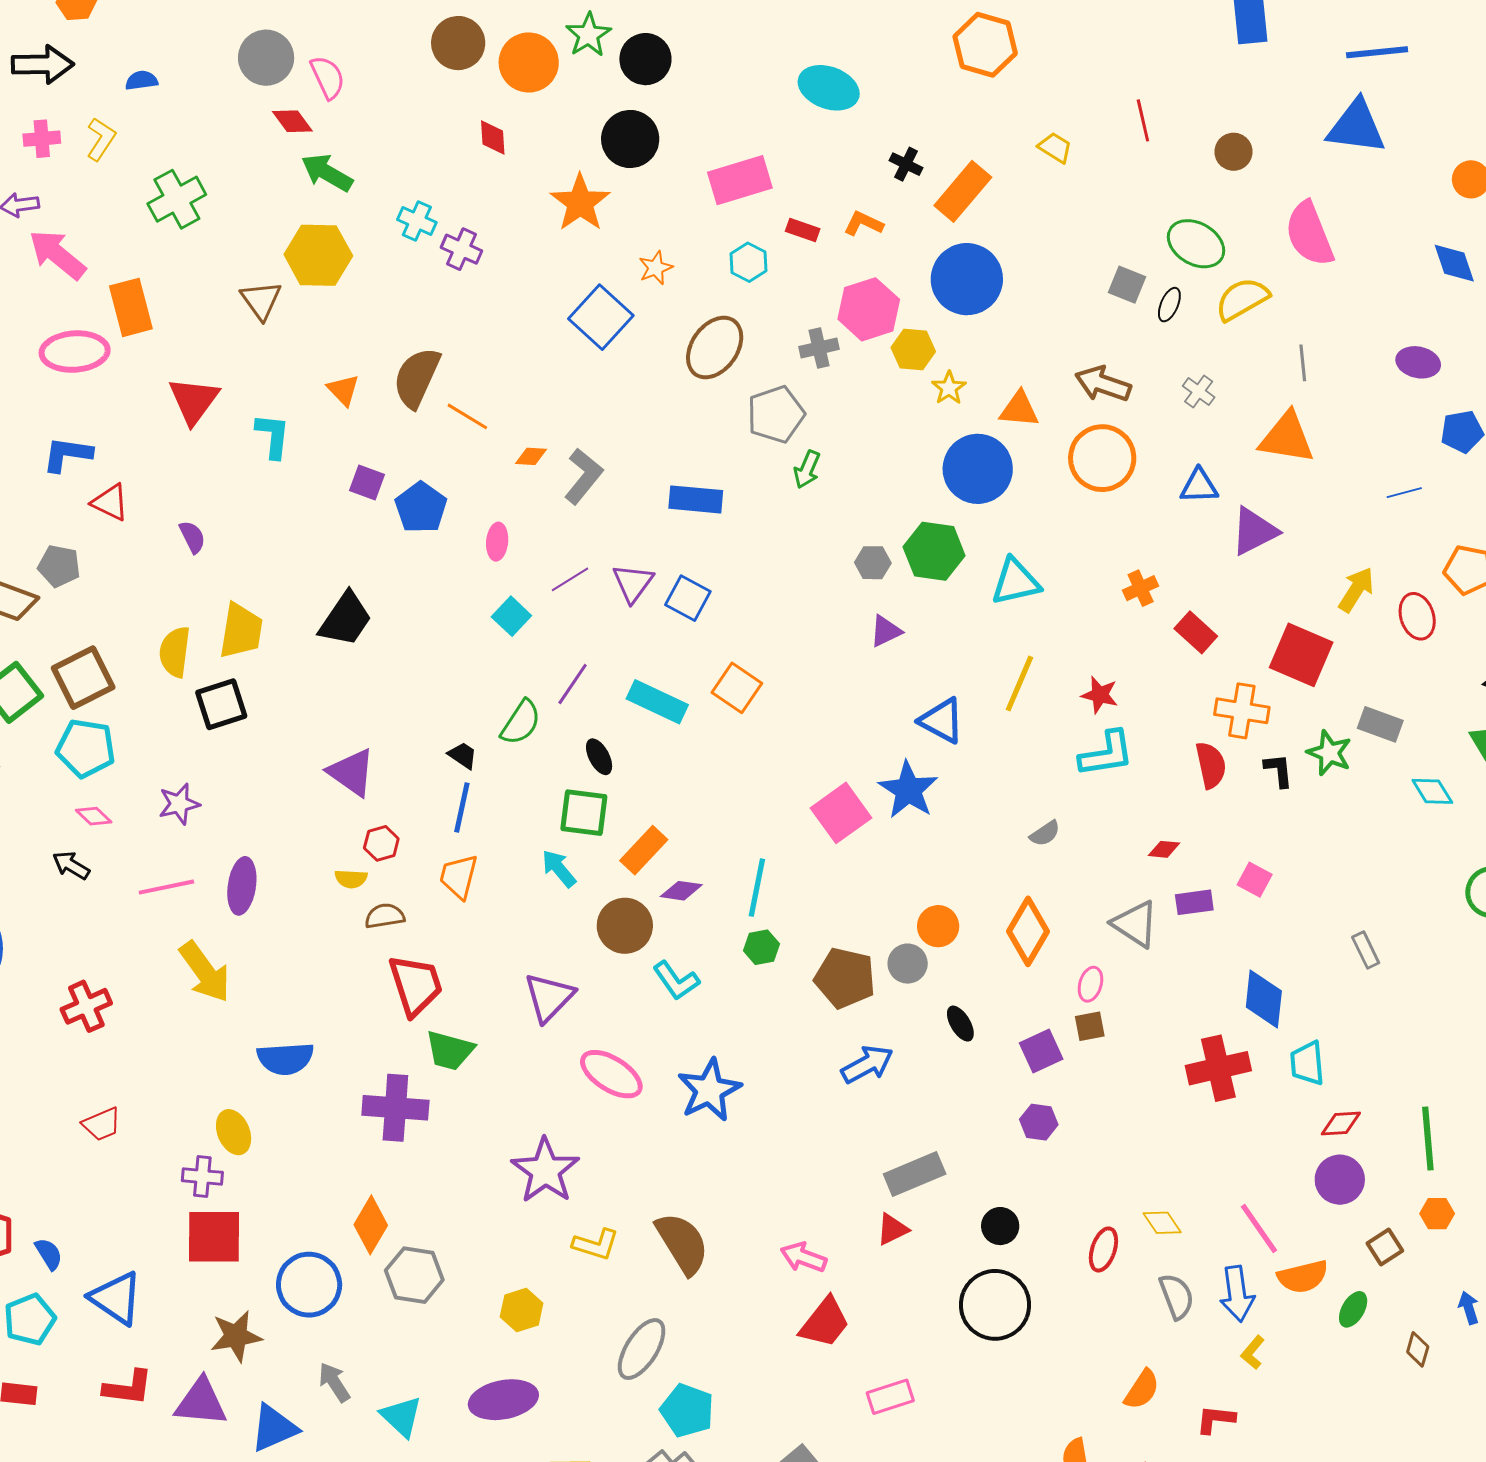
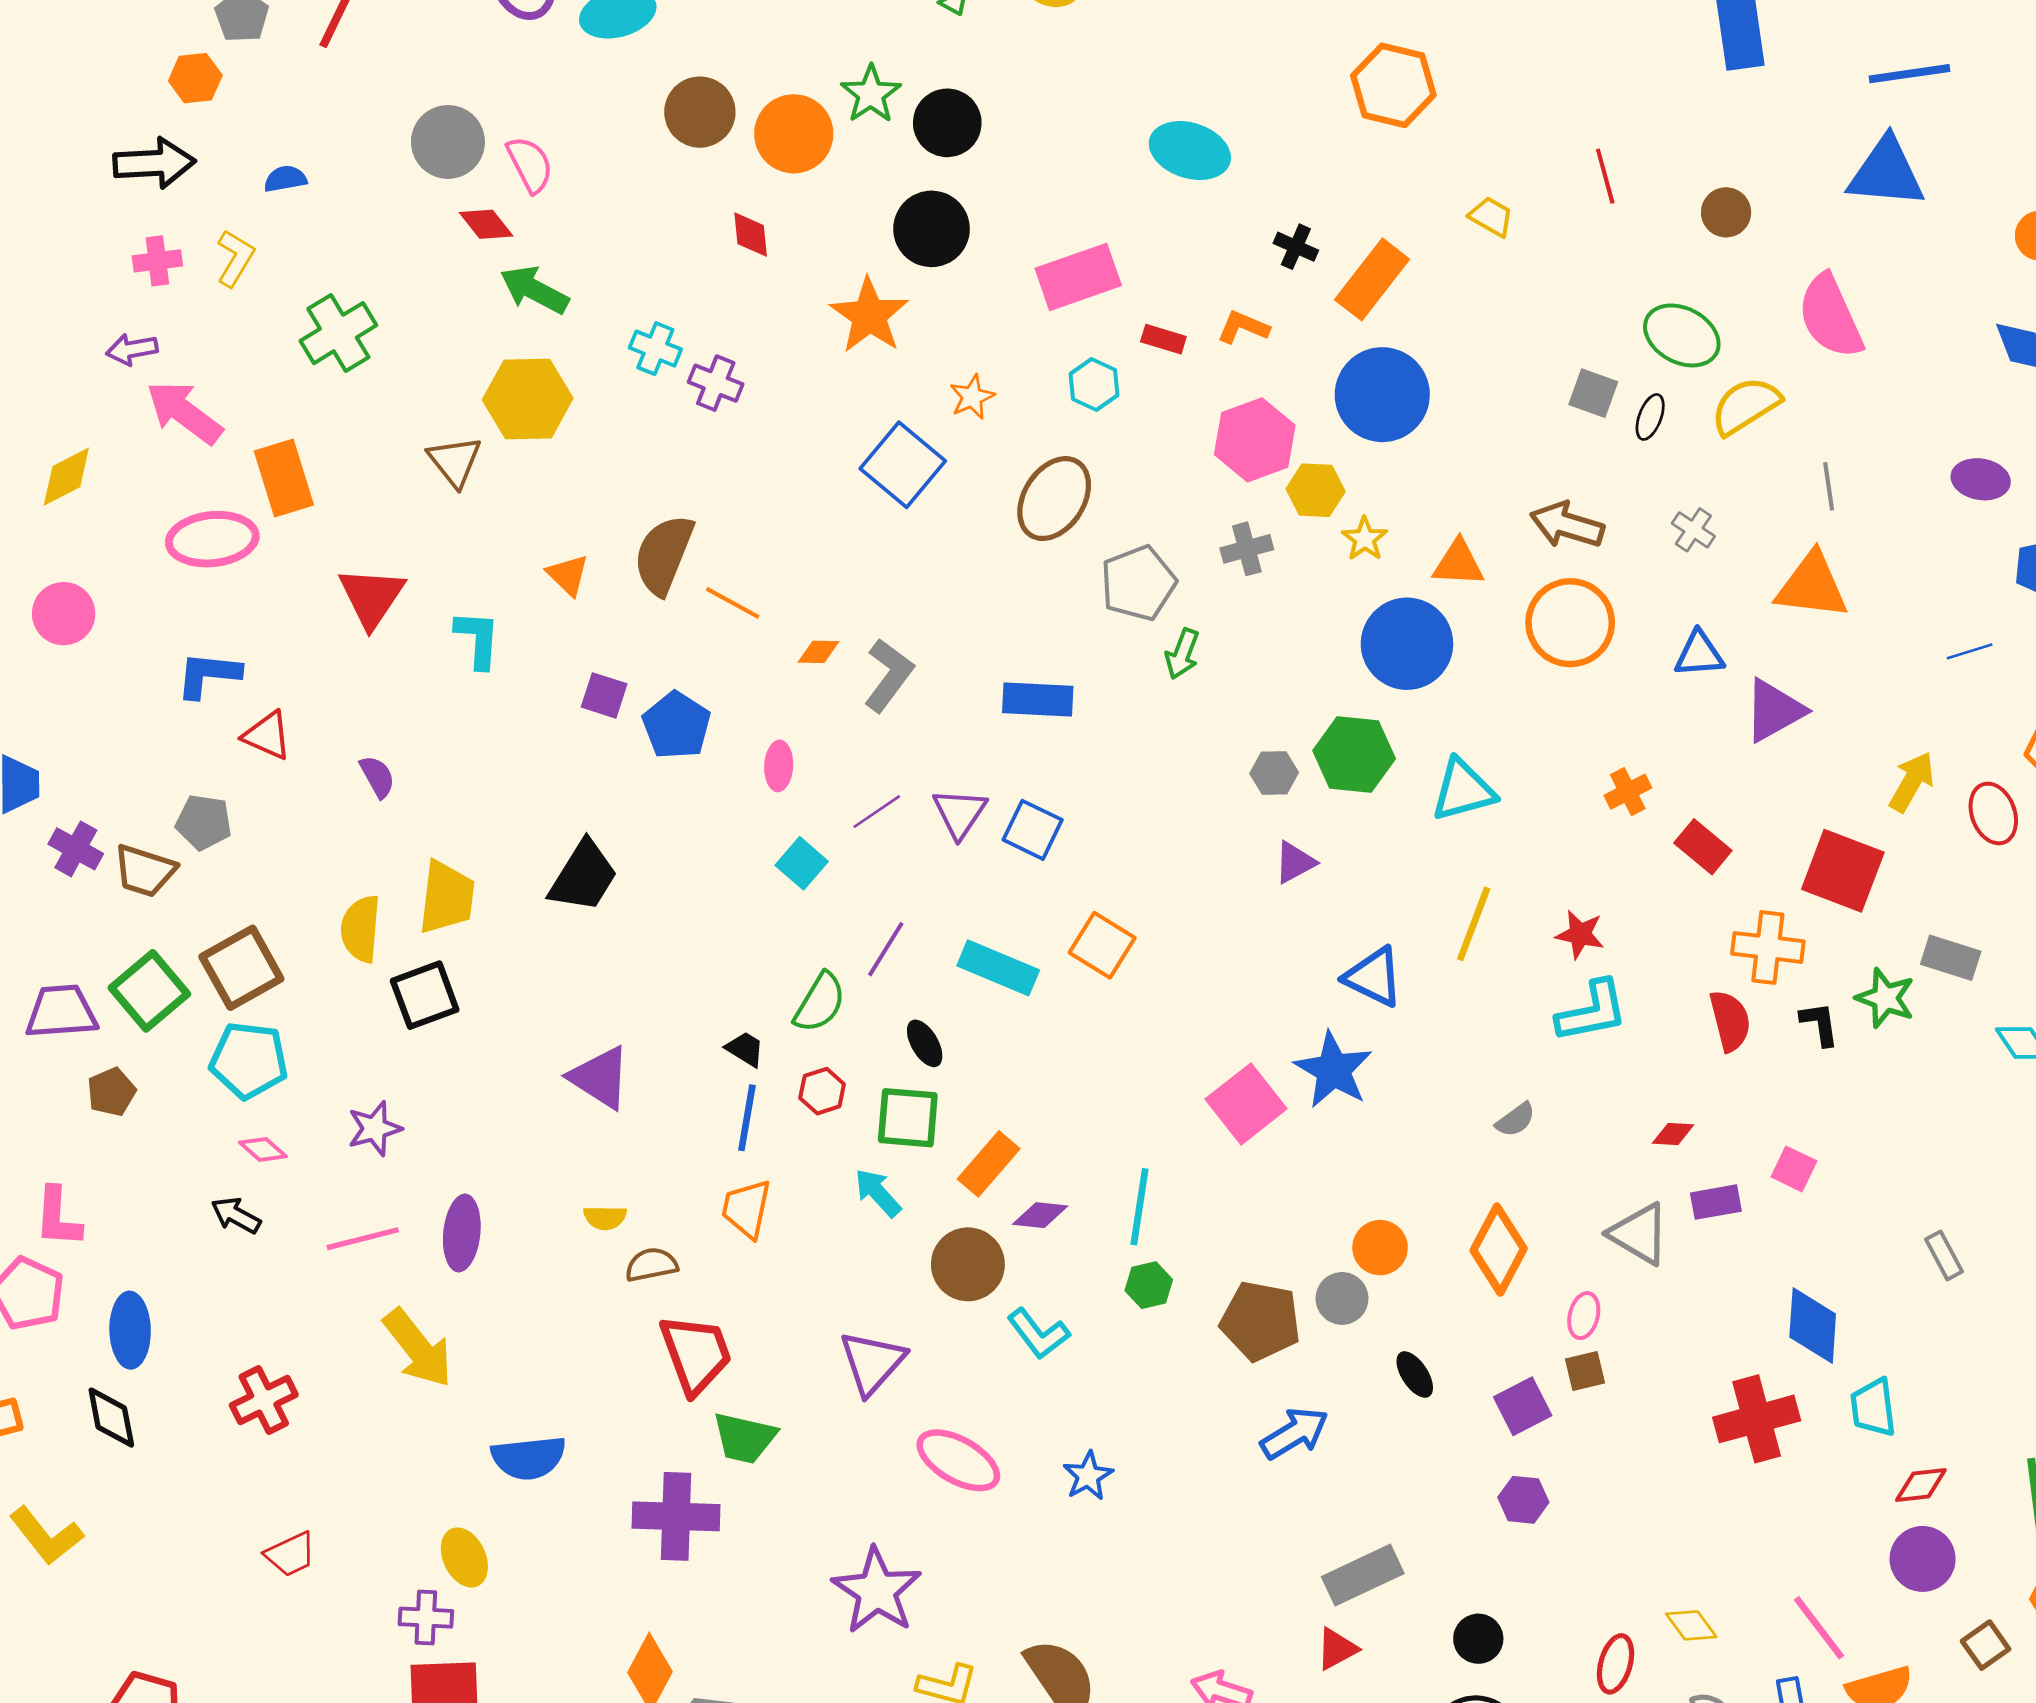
gray cross: (819, 348) -> (1247, 549), moved
red hexagon: (381, 843) -> (822, 1091), moved
blue star: (709, 1090) -> (1088, 1476), size x0.6

